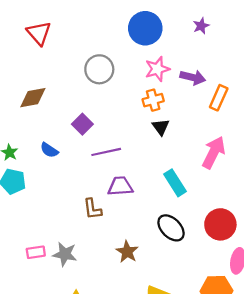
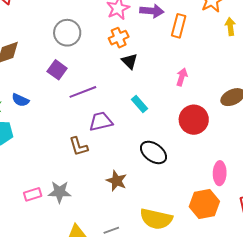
gray circle: (99, 69) -> (67, 33), moved
blue semicircle: (49, 150) -> (20, 100), moved
pink arrow: (214, 152) -> (182, 77), size x0.6
cyan rectangle: (175, 183) -> (140, 104), moved, size x0.7
red circle: (220, 224) -> (194, 120), moved

